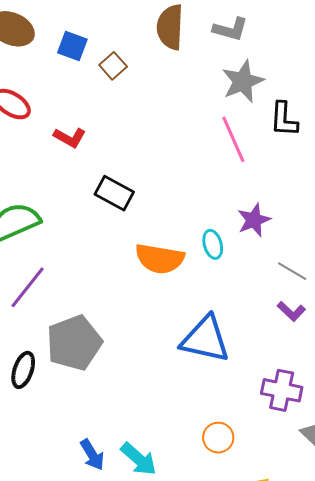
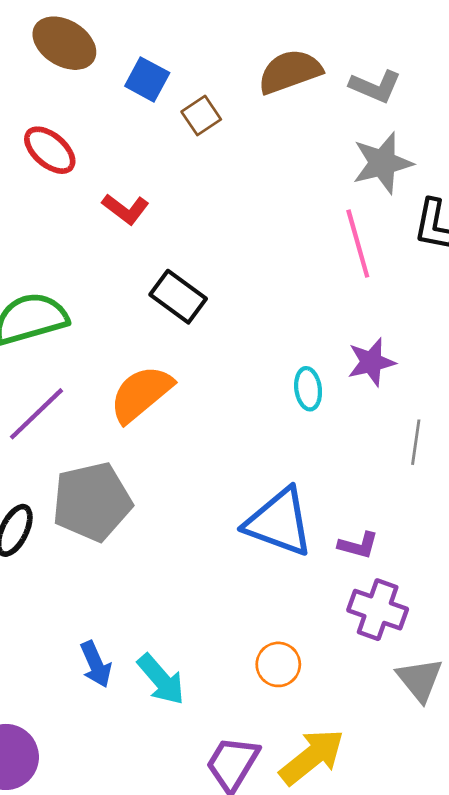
brown semicircle: (170, 27) -> (290, 72), turned 60
orange semicircle: (160, 259) -> (141, 394), moved, turned 123
gray line: (292, 271) -> (416, 442), turned 60
purple L-shape: (291, 311) -> (358, 545), moved, turned -36

